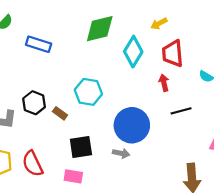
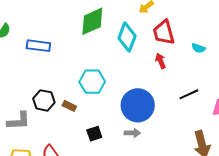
black line: (181, 111) -> (189, 94), moved
black square: (81, 147) -> (94, 134), size x0.7

